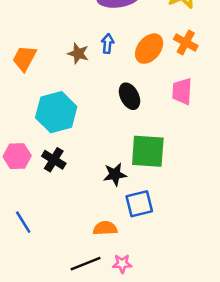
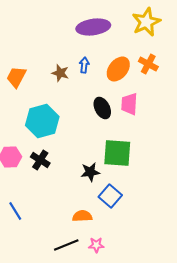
pink trapezoid: (182, 91) -> (129, 104), moved
blue square: (139, 204) -> (110, 196), turned -35

